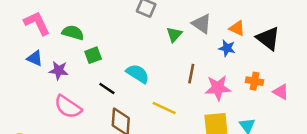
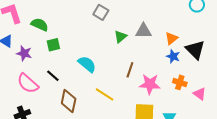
gray triangle: (202, 24) -> (144, 31), turned -42
orange triangle: (237, 28) -> (171, 38), turned 48
blue star: (227, 48) -> (173, 56), moved
black line: (107, 88) -> (53, 76), moved

